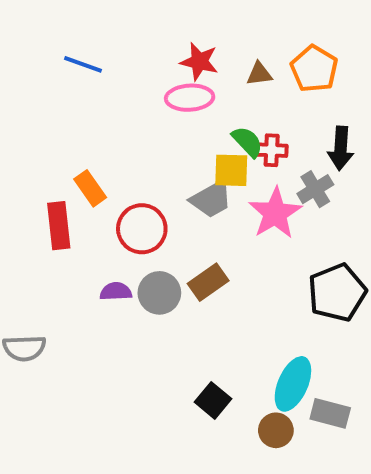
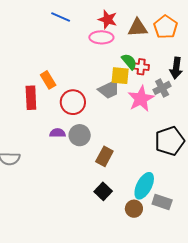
blue line: (83, 64) -> (61, 17), moved
brown triangle: (259, 74) -> (138, 28), size x1.5
brown rectangle: (208, 282) -> (104, 156), moved, turned -30

